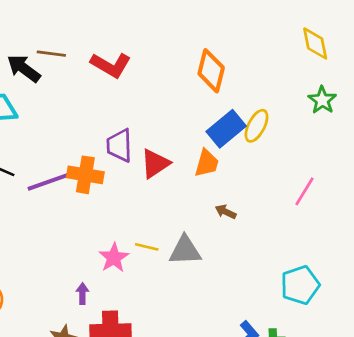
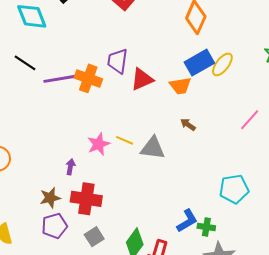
orange trapezoid: (207, 163) -> (180, 86), turned 55

